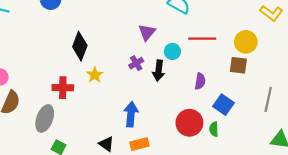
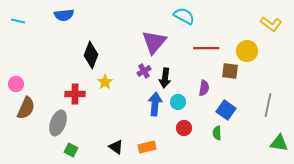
purple triangle: (147, 32) -> (154, 42), size x1.5
cyan circle: (172, 51) -> (178, 102), moved
brown square: (238, 65) -> (230, 71), moved
blue arrow: (131, 114) -> (155, 104), moved
red circle: (189, 123) -> (184, 128), moved, size x0.6

